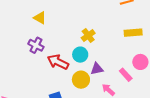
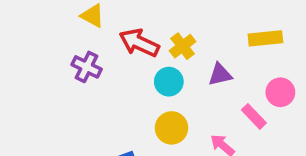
red arrow: (58, 62) -> (139, 43), moved
purple triangle: (97, 69) -> (220, 75), moved

